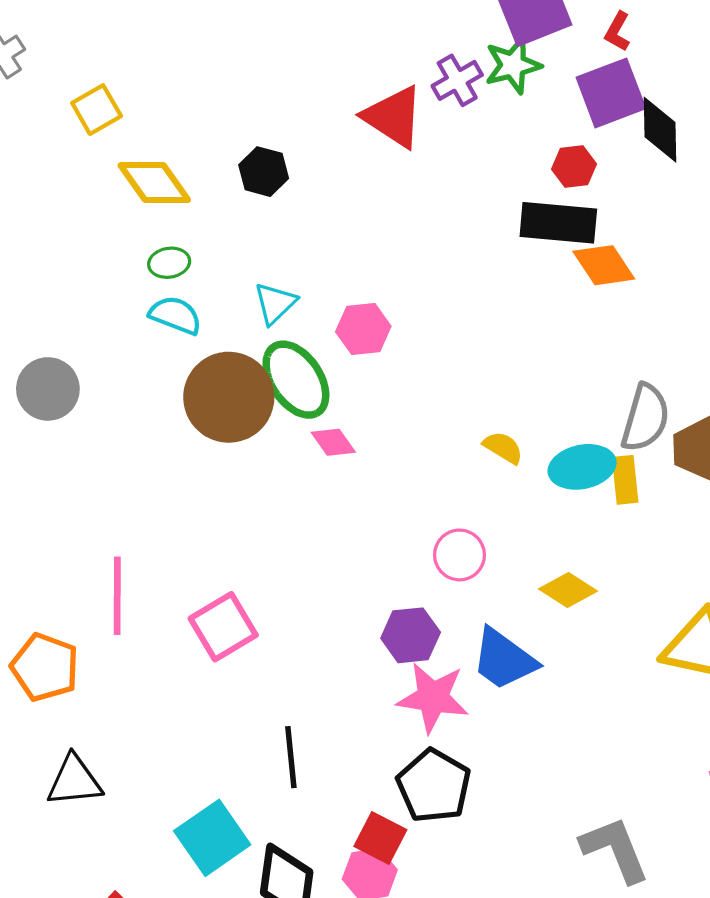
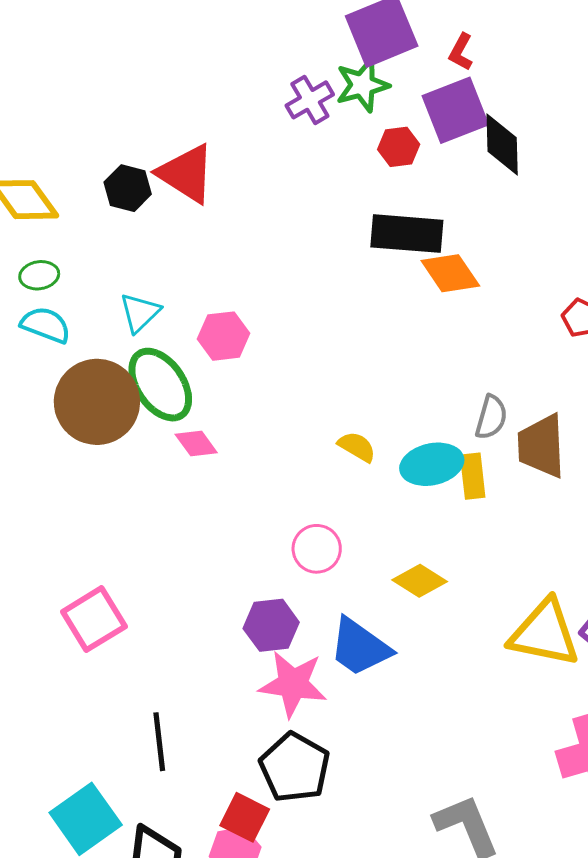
red triangle: (393, 117) -> (186, 173), moved
red hexagon: (574, 167) -> (399, 147), moved
gray semicircle: (645, 418) -> (491, 417), size x0.7

